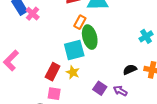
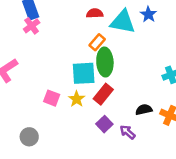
pink cross: (33, 14) -> (32, 26), moved
red rectangle: (53, 72) -> (103, 94), moved
pink square: (54, 94) -> (52, 98), moved

